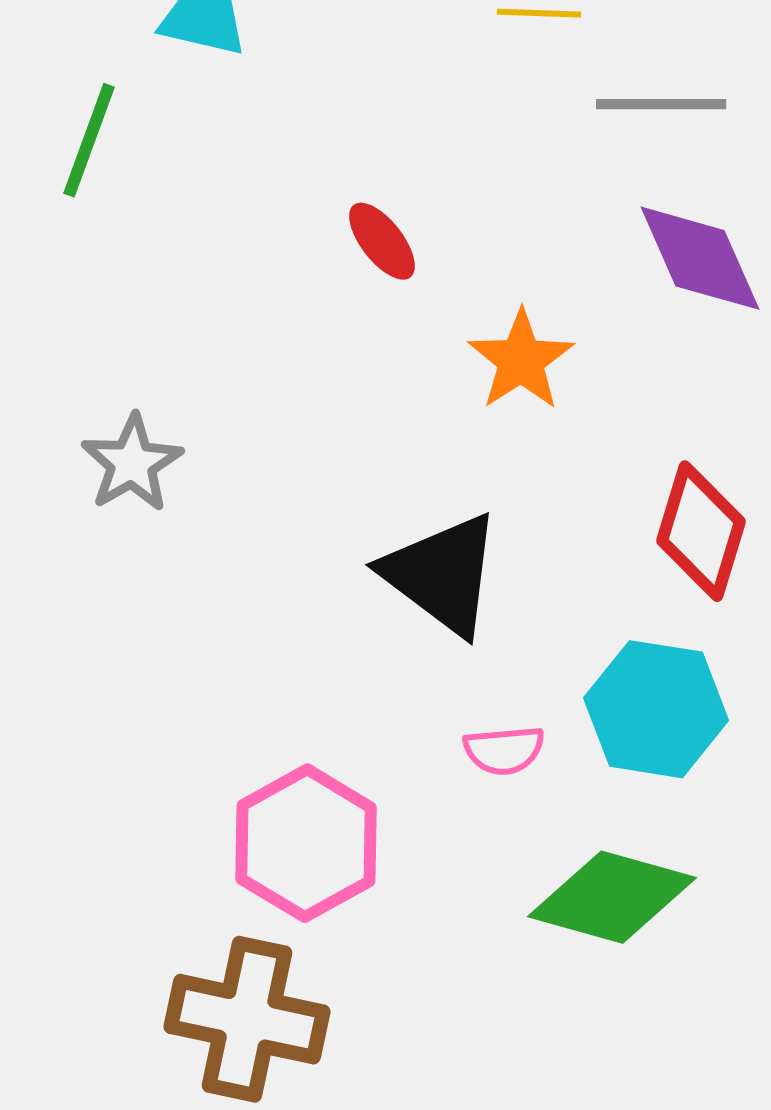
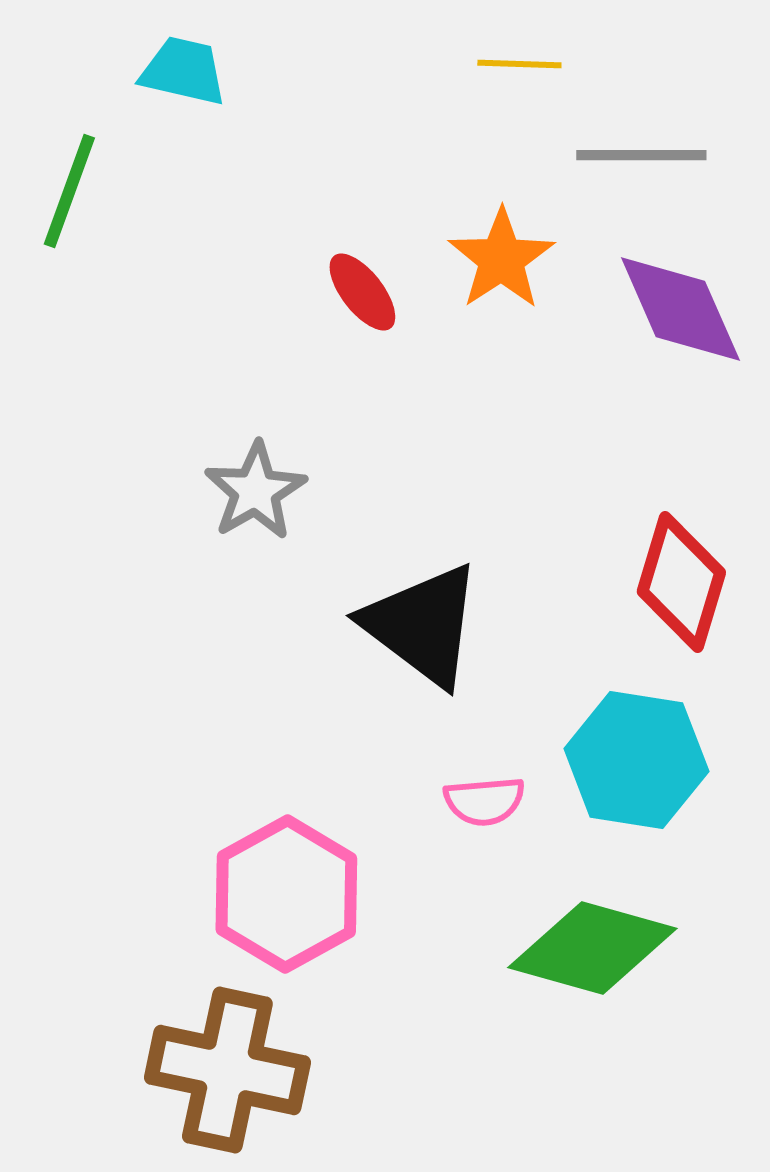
orange star: (521, 360) -> (501, 259), moved
gray star: (132, 463) -> (255, 491), moved

